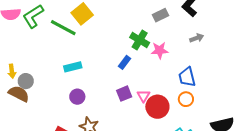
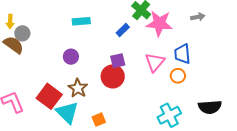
pink star: (160, 50) -> (159, 23), size x1.5
cyan rectangle: (73, 67) -> (81, 21), moved
pink triangle: (143, 96) -> (155, 62), moved, size x1.5
red circle: (157, 107) -> (113, 76), moved

